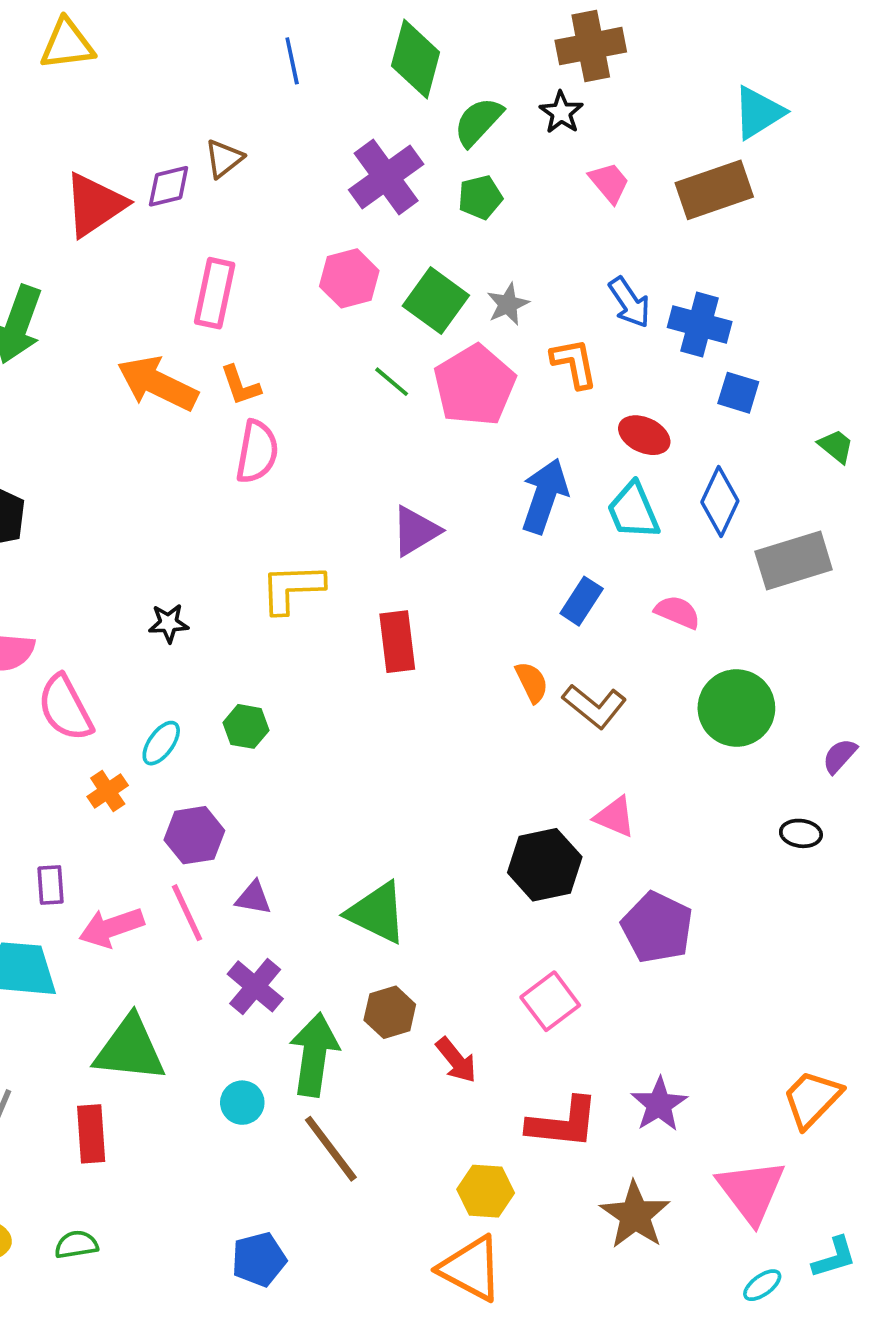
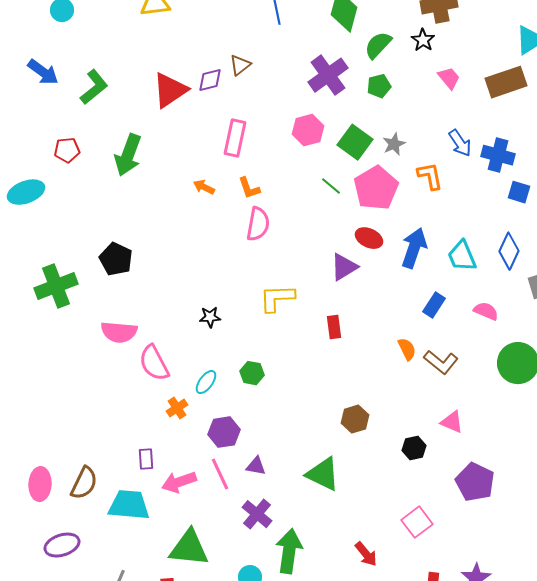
orange arrow: (157, 384) -> (204, 187), size x0.5
red ellipse: (644, 435) -> (369, 238), moved
red rectangle: (397, 642) -> (334, 327), size x0.7
black hexagon: (545, 865) -> (414, 448), size x0.6
brown hexagon: (390, 1012) -> (355, 419), moved

